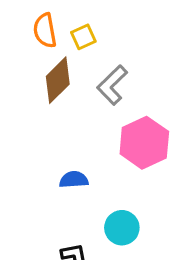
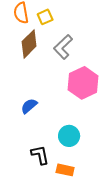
blue semicircle: (74, 180) -> (29, 106), moved, turned -36

